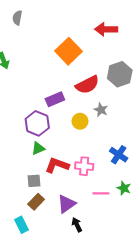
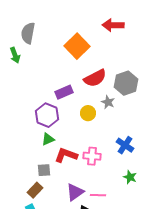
gray semicircle: (17, 18) -> (28, 33), moved, size x1.5
gray hexagon: (120, 74) -> (126, 83), moved
pink line: (101, 193) -> (98, 195), moved
brown rectangle: (36, 202) -> (35, 190), moved

